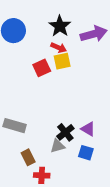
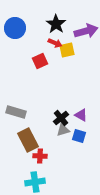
yellow square: (62, 61) -> (67, 50), moved
gray triangle: (58, 146) -> (63, 130), moved
brown rectangle: (28, 157) -> (28, 140), size x1.6

